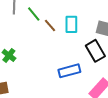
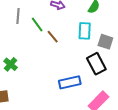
cyan rectangle: (71, 24) -> (85, 31), moved

